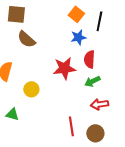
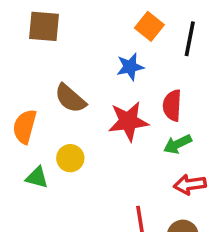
blue star: (78, 37) -> (130, 67), moved
brown semicircle: (26, 39) -> (70, 98), moved
green triangle: (12, 114) -> (37, 178), moved

